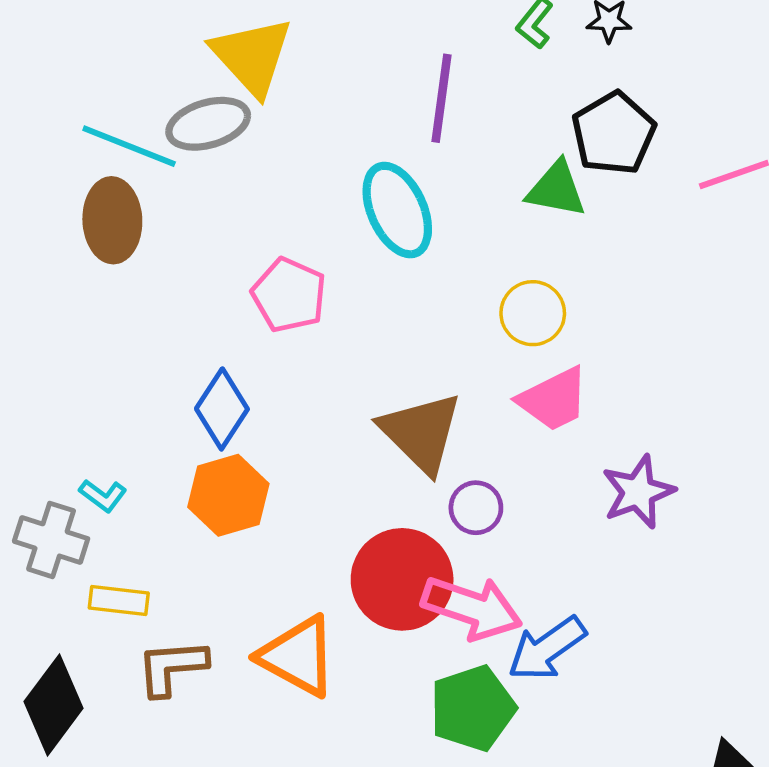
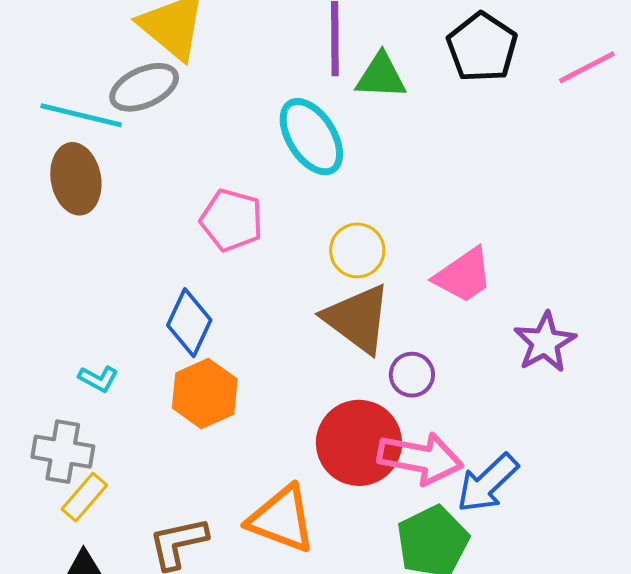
green triangle: (556, 189) -> (381, 76), moved
yellow circle: (533, 313) -> (357, 250), moved
cyan L-shape: (103, 496) -> (98, 379), moved
yellow rectangle: (119, 600) -> (84, 497), moved, turned -48

